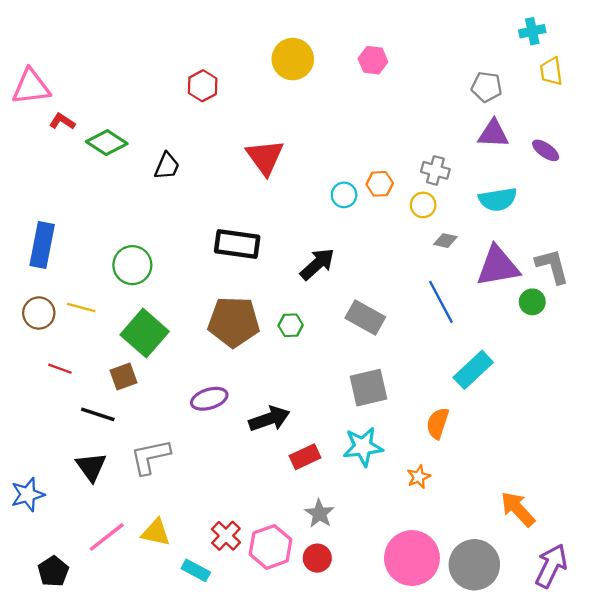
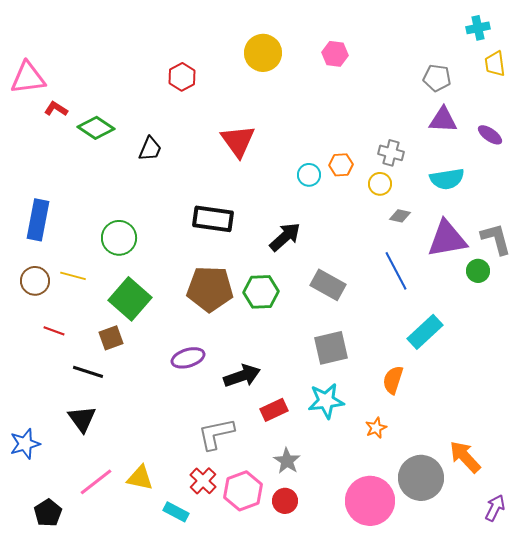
green hexagon: (291, 325) -> (261, 292), size x1.6
gray L-shape: (150, 457) -> (216, 434), moved
gray circle: (474, 565) -> (421, 478), moved
purple arrow: (551, 566) -> (495, 508), size x0.7

